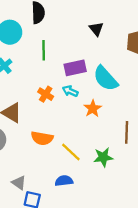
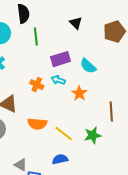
green line: (44, 50) -> (36, 36), moved
cyan semicircle: (106, 78) -> (88, 66), size x0.7

